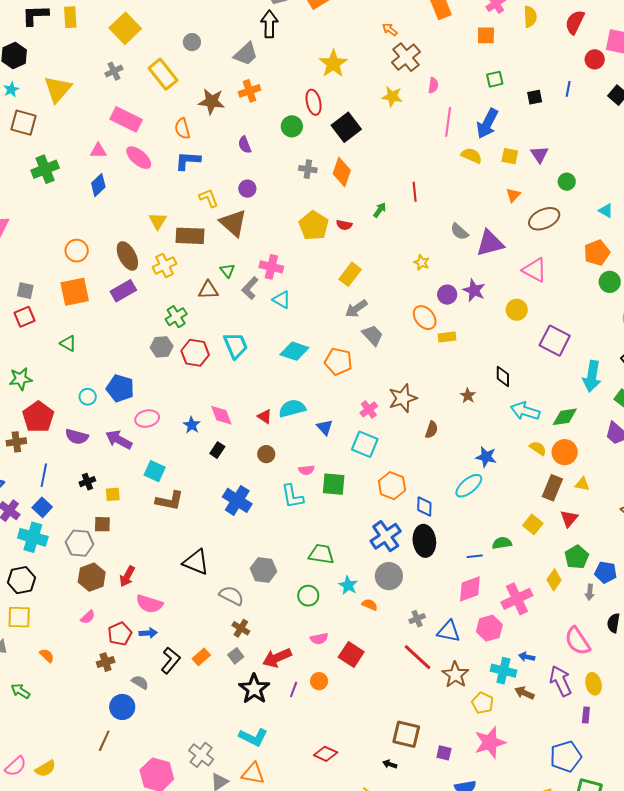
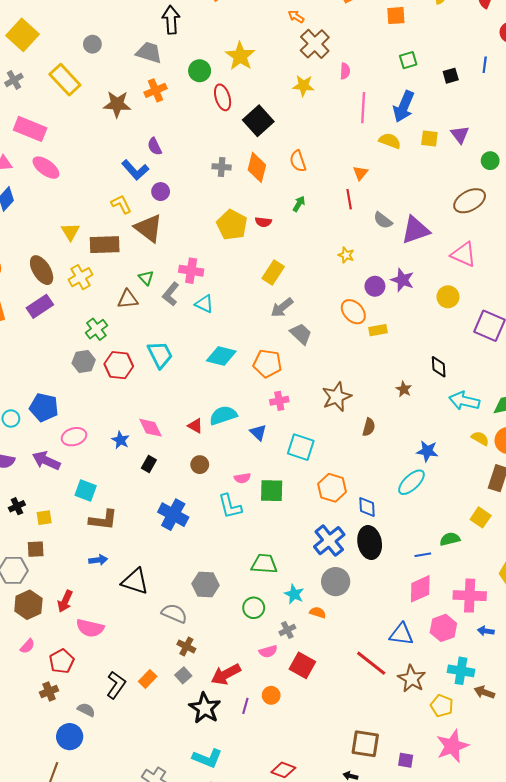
gray trapezoid: (246, 54) -> (149, 52), turned -116
green circle: (292, 126) -> (200, 71), moved
orange semicircle: (182, 129) -> (298, 161), moved
blue L-shape: (188, 161) -> (135, 170), moved, turned -132
red line: (415, 192) -> (349, 199), moved
orange triangle: (513, 195) -> (360, 173), moved
pink cross: (369, 409) -> (279, 401), moved, turned 30
pink cross: (517, 599) -> (470, 596), turned 32
gray cross: (417, 619) -> (287, 630), moved
blue arrow: (148, 633) -> (98, 560), moved
blue arrow: (527, 657) -> (486, 631), moved

